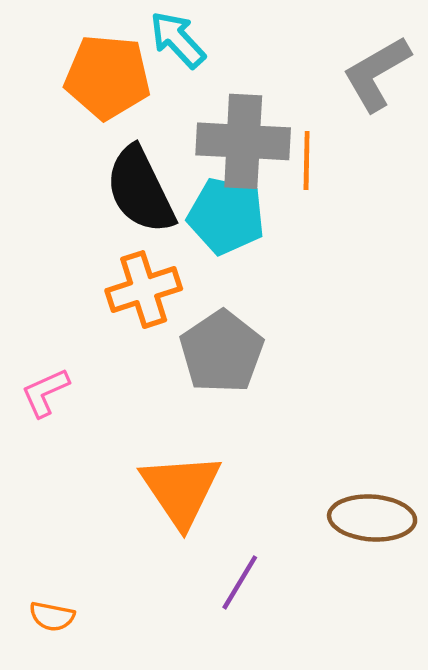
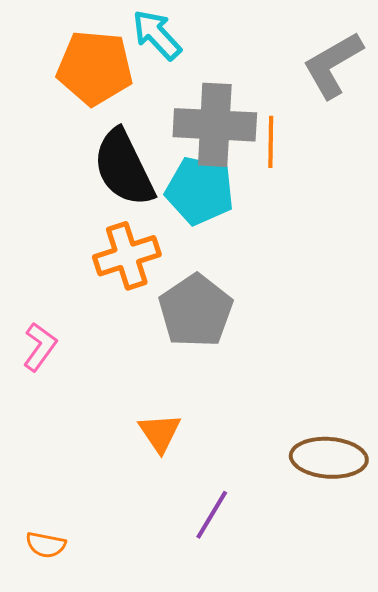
pink L-shape: (45, 392) -> (40, 347), turned 150
orange triangle: (181, 490) -> (160, 433), size x0.6

